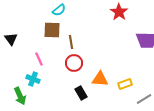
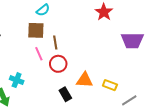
pink line: (39, 59) -> (39, 54), moved
yellow rectangle: (125, 84) -> (110, 85), turned 40

